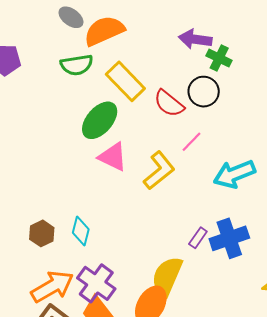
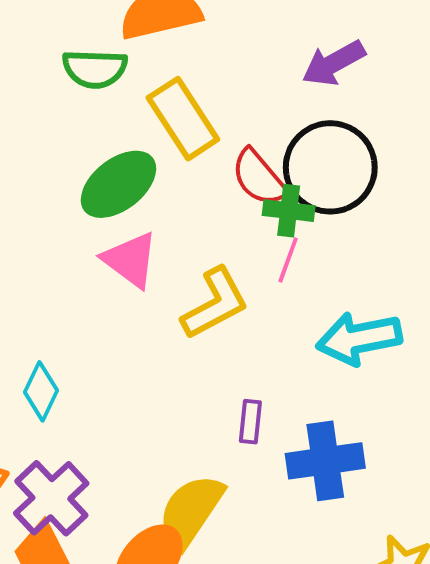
purple arrow: (195, 39) -> (334, 63), turned -48
green cross: (219, 58) -> (289, 211), moved, turned -30
black circle: (204, 92) -> (330, 167), size x1.5
pink line: (191, 142) -> (288, 260), turned -35
purple rectangle: (198, 238) -> (250, 422), moved, turned -40

